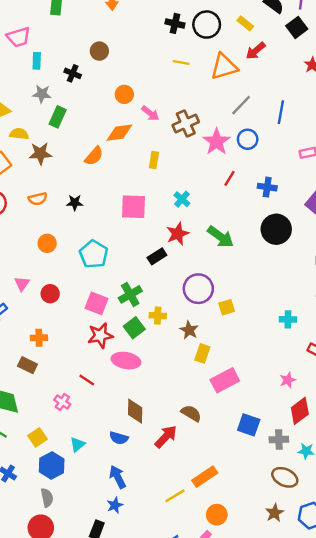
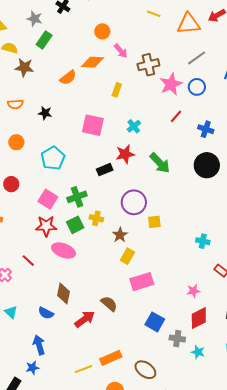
cyan triangle: (77, 444) -> (11, 312), turned -48
brown ellipse: (285, 477) -> (145, 370), moved

